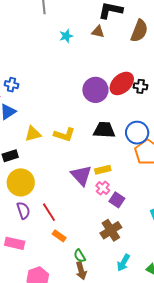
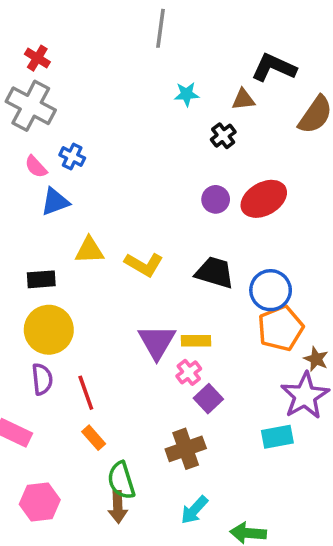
brown triangle: (98, 32) -> (243, 100), turned -32
black cross: (141, 86) -> (223, 136), moved, turned 32
purple circle: (95, 90) -> (216, 199), size x0.6
green semicircle: (80, 256) -> (121, 480), size x1.5

